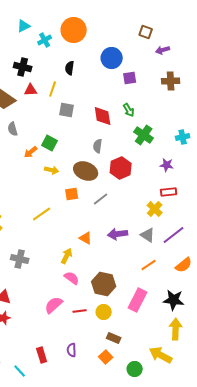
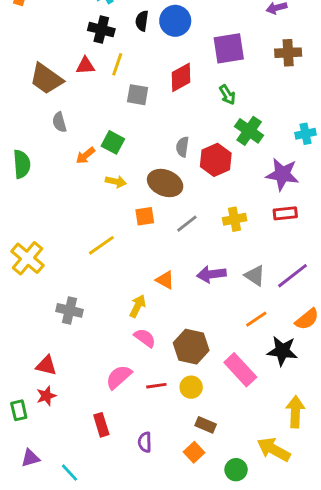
blue circle: (112, 58) -> (175, 21), moved
black cross: (23, 67) -> (101, 30), moved
black semicircle: (70, 68) -> (142, 21), moved
purple square: (130, 78) -> (229, 48), size x1.6
red diamond: (103, 116) -> (181, 77), moved, turned 70
purple star: (167, 165) -> (282, 174), size x1.6
red hexagon: (121, 168) -> (216, 160), moved
yellow cross: (155, 209) -> (235, 219), moved, turned 35
pink rectangle: (138, 300) -> (240, 370), turned -70
black star: (174, 300) -> (282, 351), moved
red rectangle: (42, 355) -> (101, 425), moved

